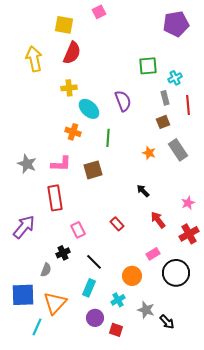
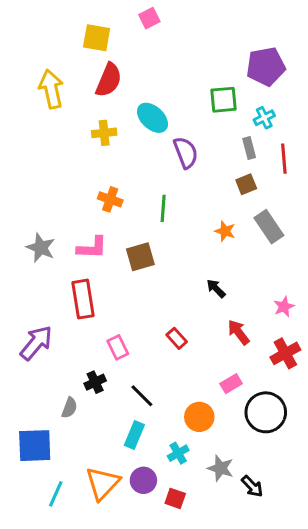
purple pentagon: (176, 24) -> (266, 66), moved
cyan ellipse: (89, 109) -> (152, 118), moved
orange triangle: (55, 303) -> (103, 483), moved

